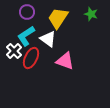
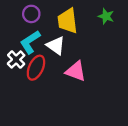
yellow trapezoid: (58, 18) -> (68, 21), turned -40

